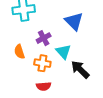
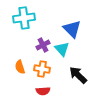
orange semicircle: (19, 52) -> (20, 67), moved
cyan triangle: (63, 52) -> (62, 49), moved

